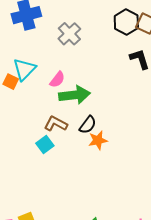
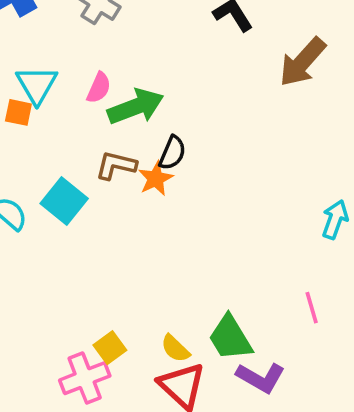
orange star: (98, 140) -> (156, 179), moved
cyan square: (45, 145) -> (64, 201), moved, size x1.4

